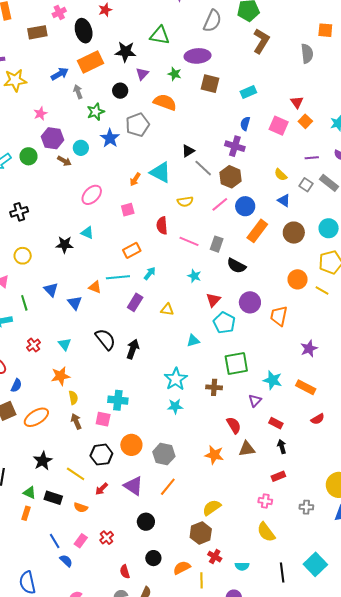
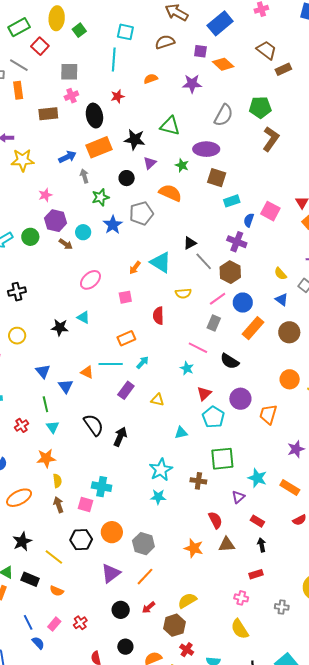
cyan rectangle: (248, 92) -> (232, 201), moved
pink square: (279, 126) -> (270, 211), moved
pink line: (189, 241) -> (198, 348), moved
gray rectangle: (217, 244) -> (214, 323), moved
green line: (24, 303) -> (45, 404), moved
purple triangle: (133, 486) -> (111, 573), turned 45
red arrow: (102, 489) -> (149, 607), moved

